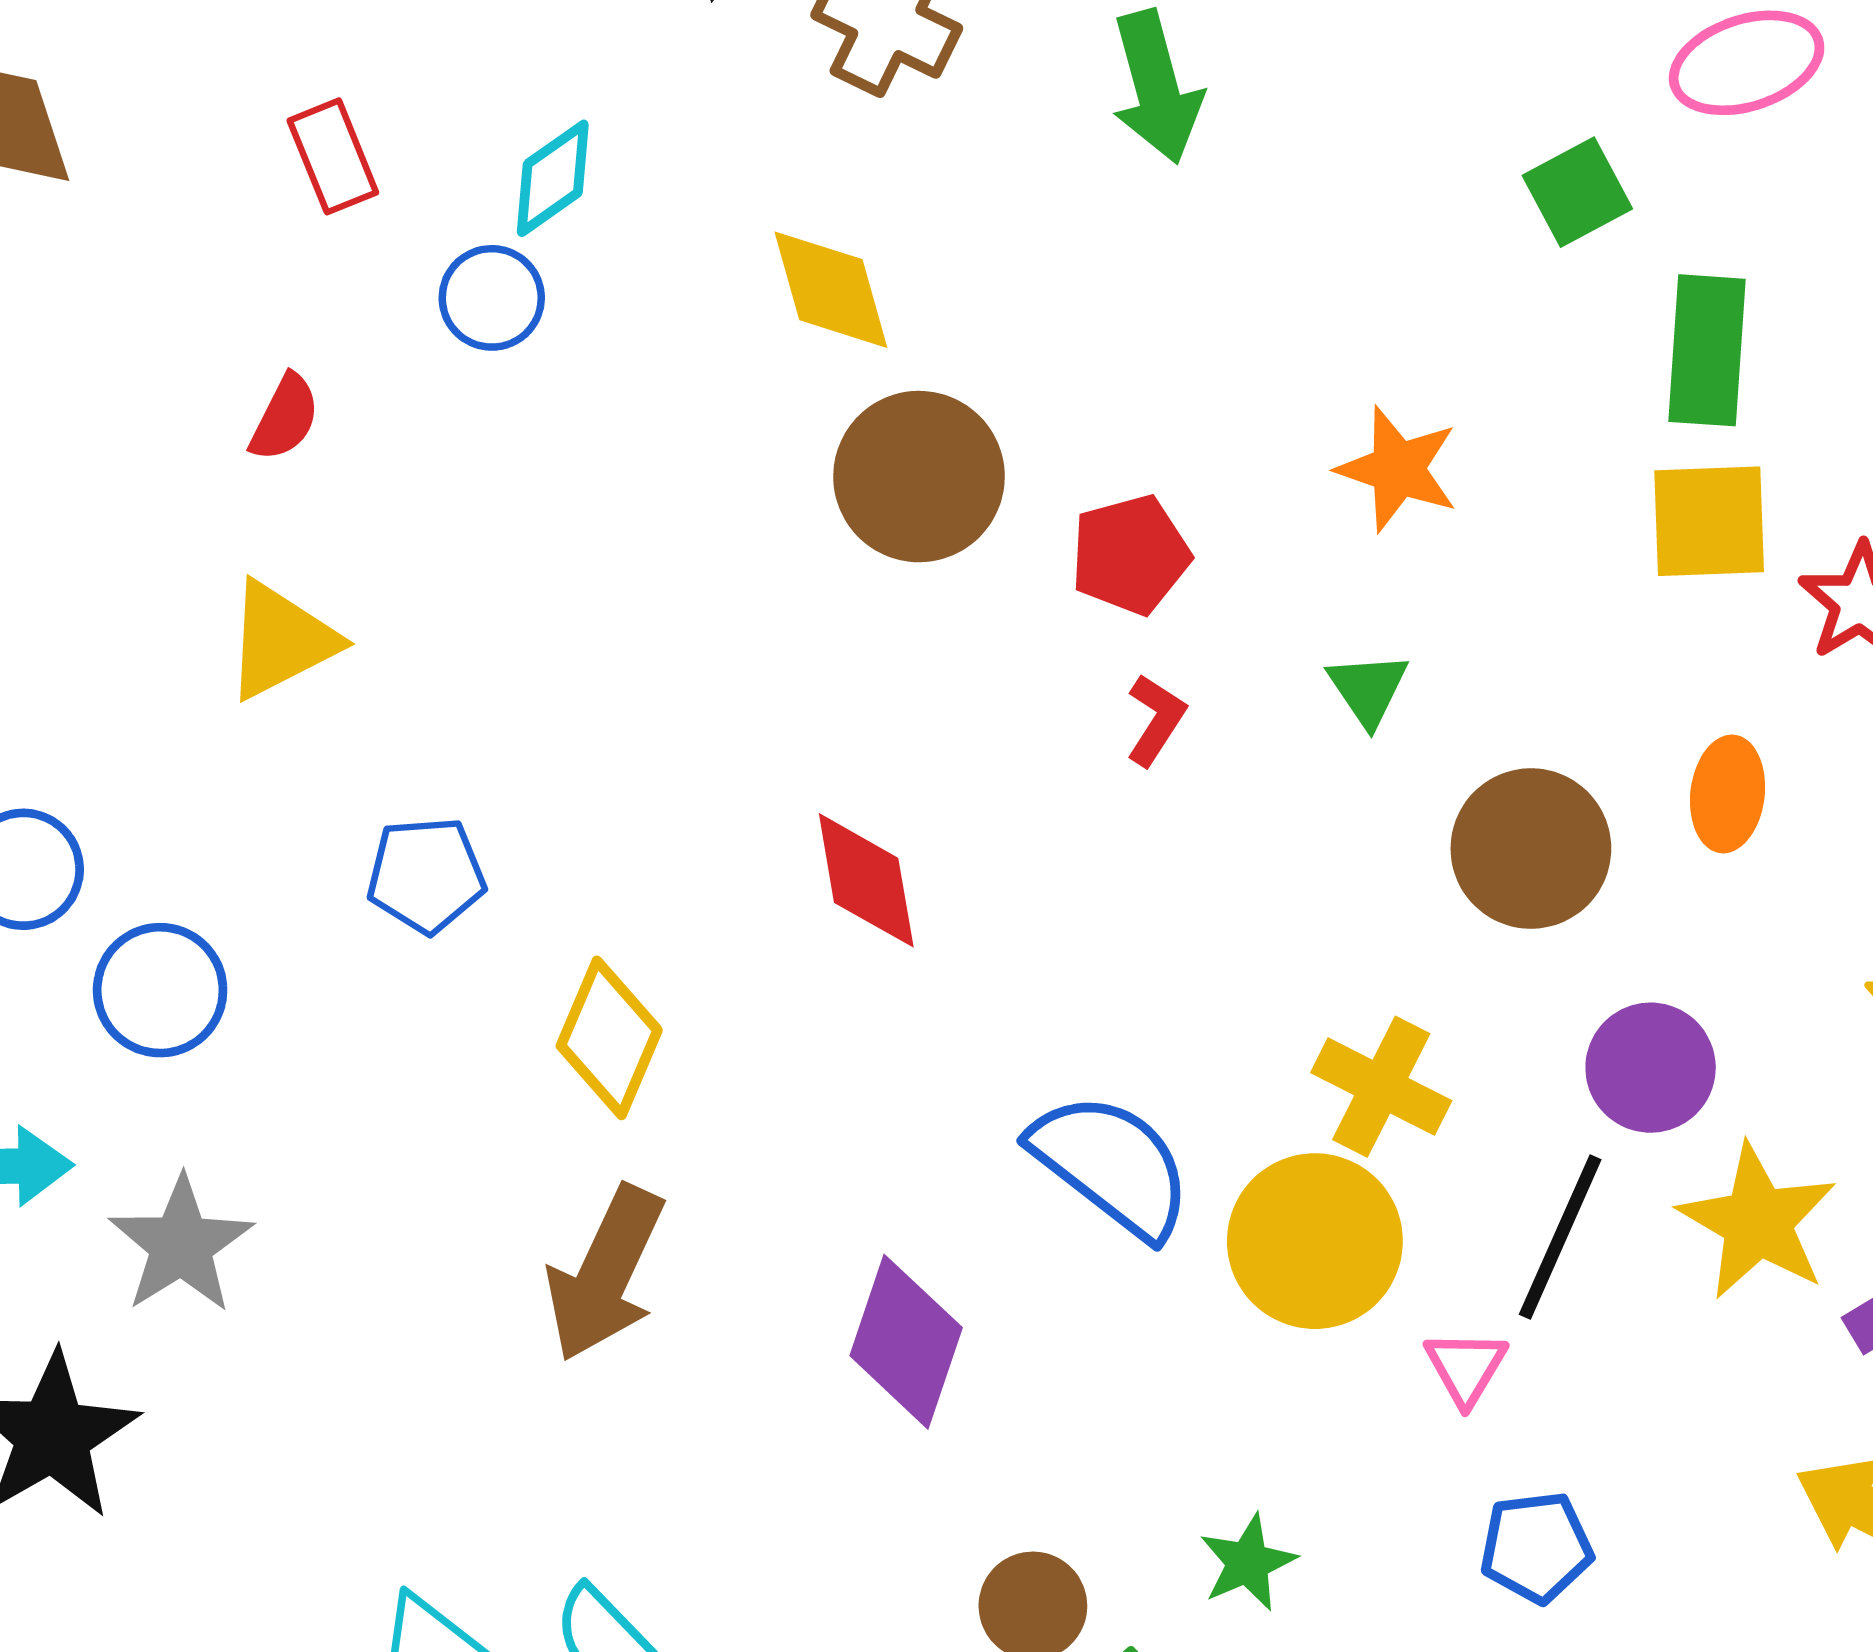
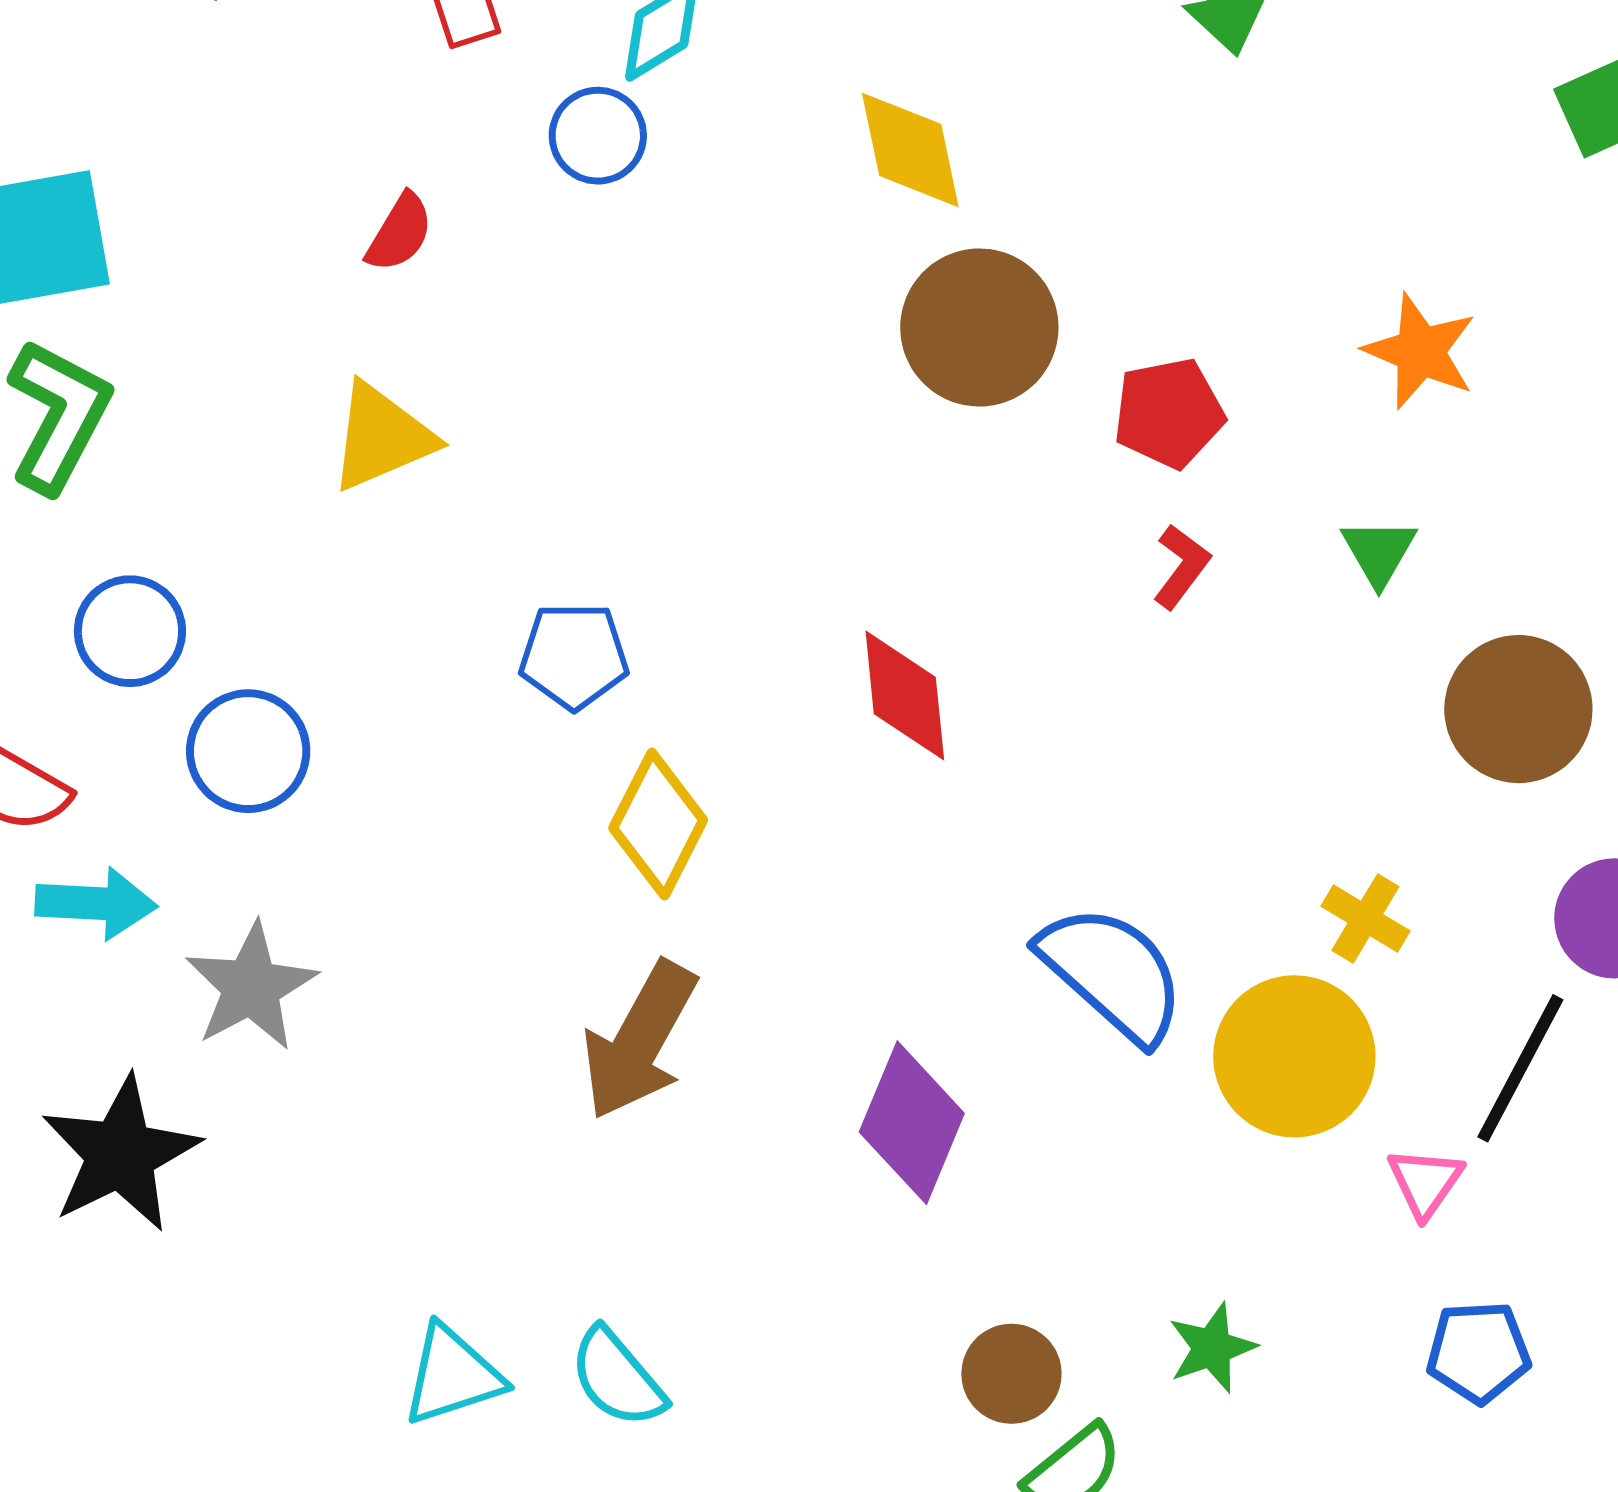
blue pentagon: (426, 875) -> (574, 656), moved
yellow cross: (1381, 1087) -> (1365, 918), size x0.7

